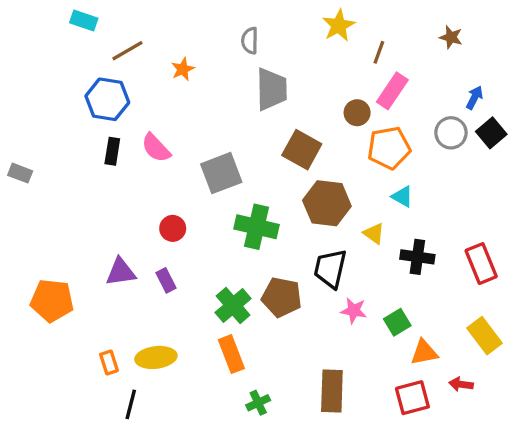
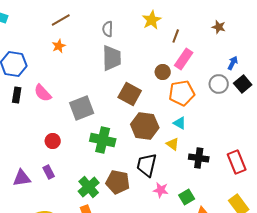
gray semicircle: (250, 41) -> (108, 29), moved
brown line: (127, 51) -> (61, 20), moved
cyan triangle: (402, 197) -> (180, 123), moved
purple triangle: (121, 272) -> (22, 178), moved

